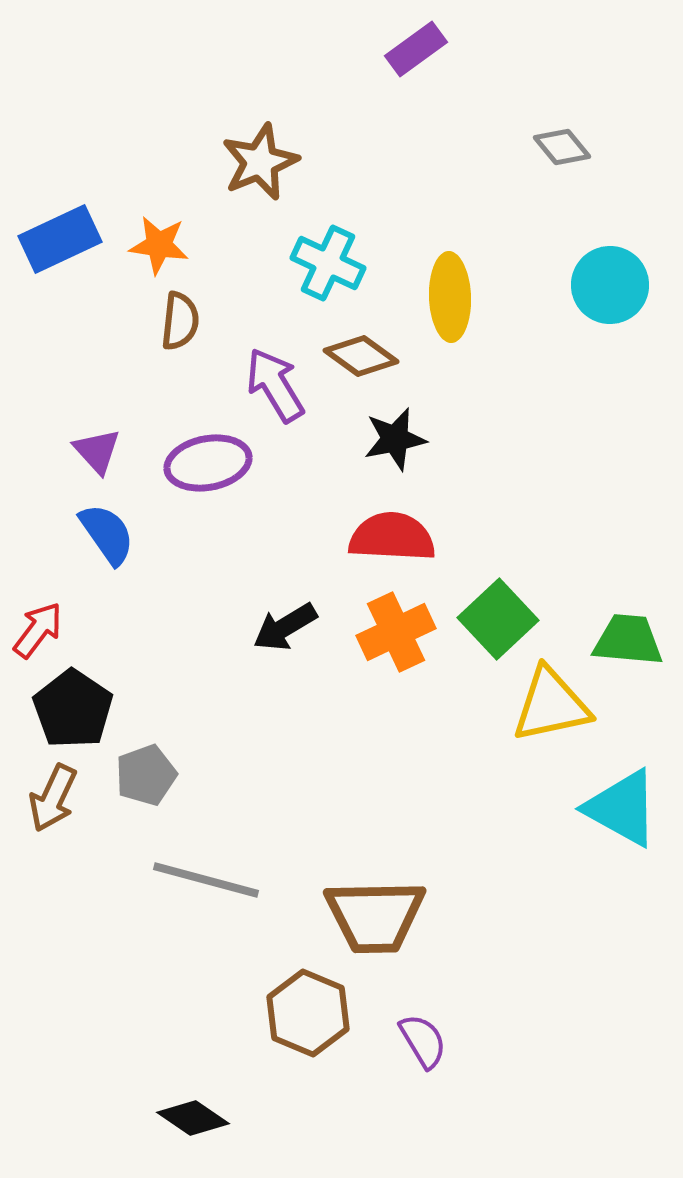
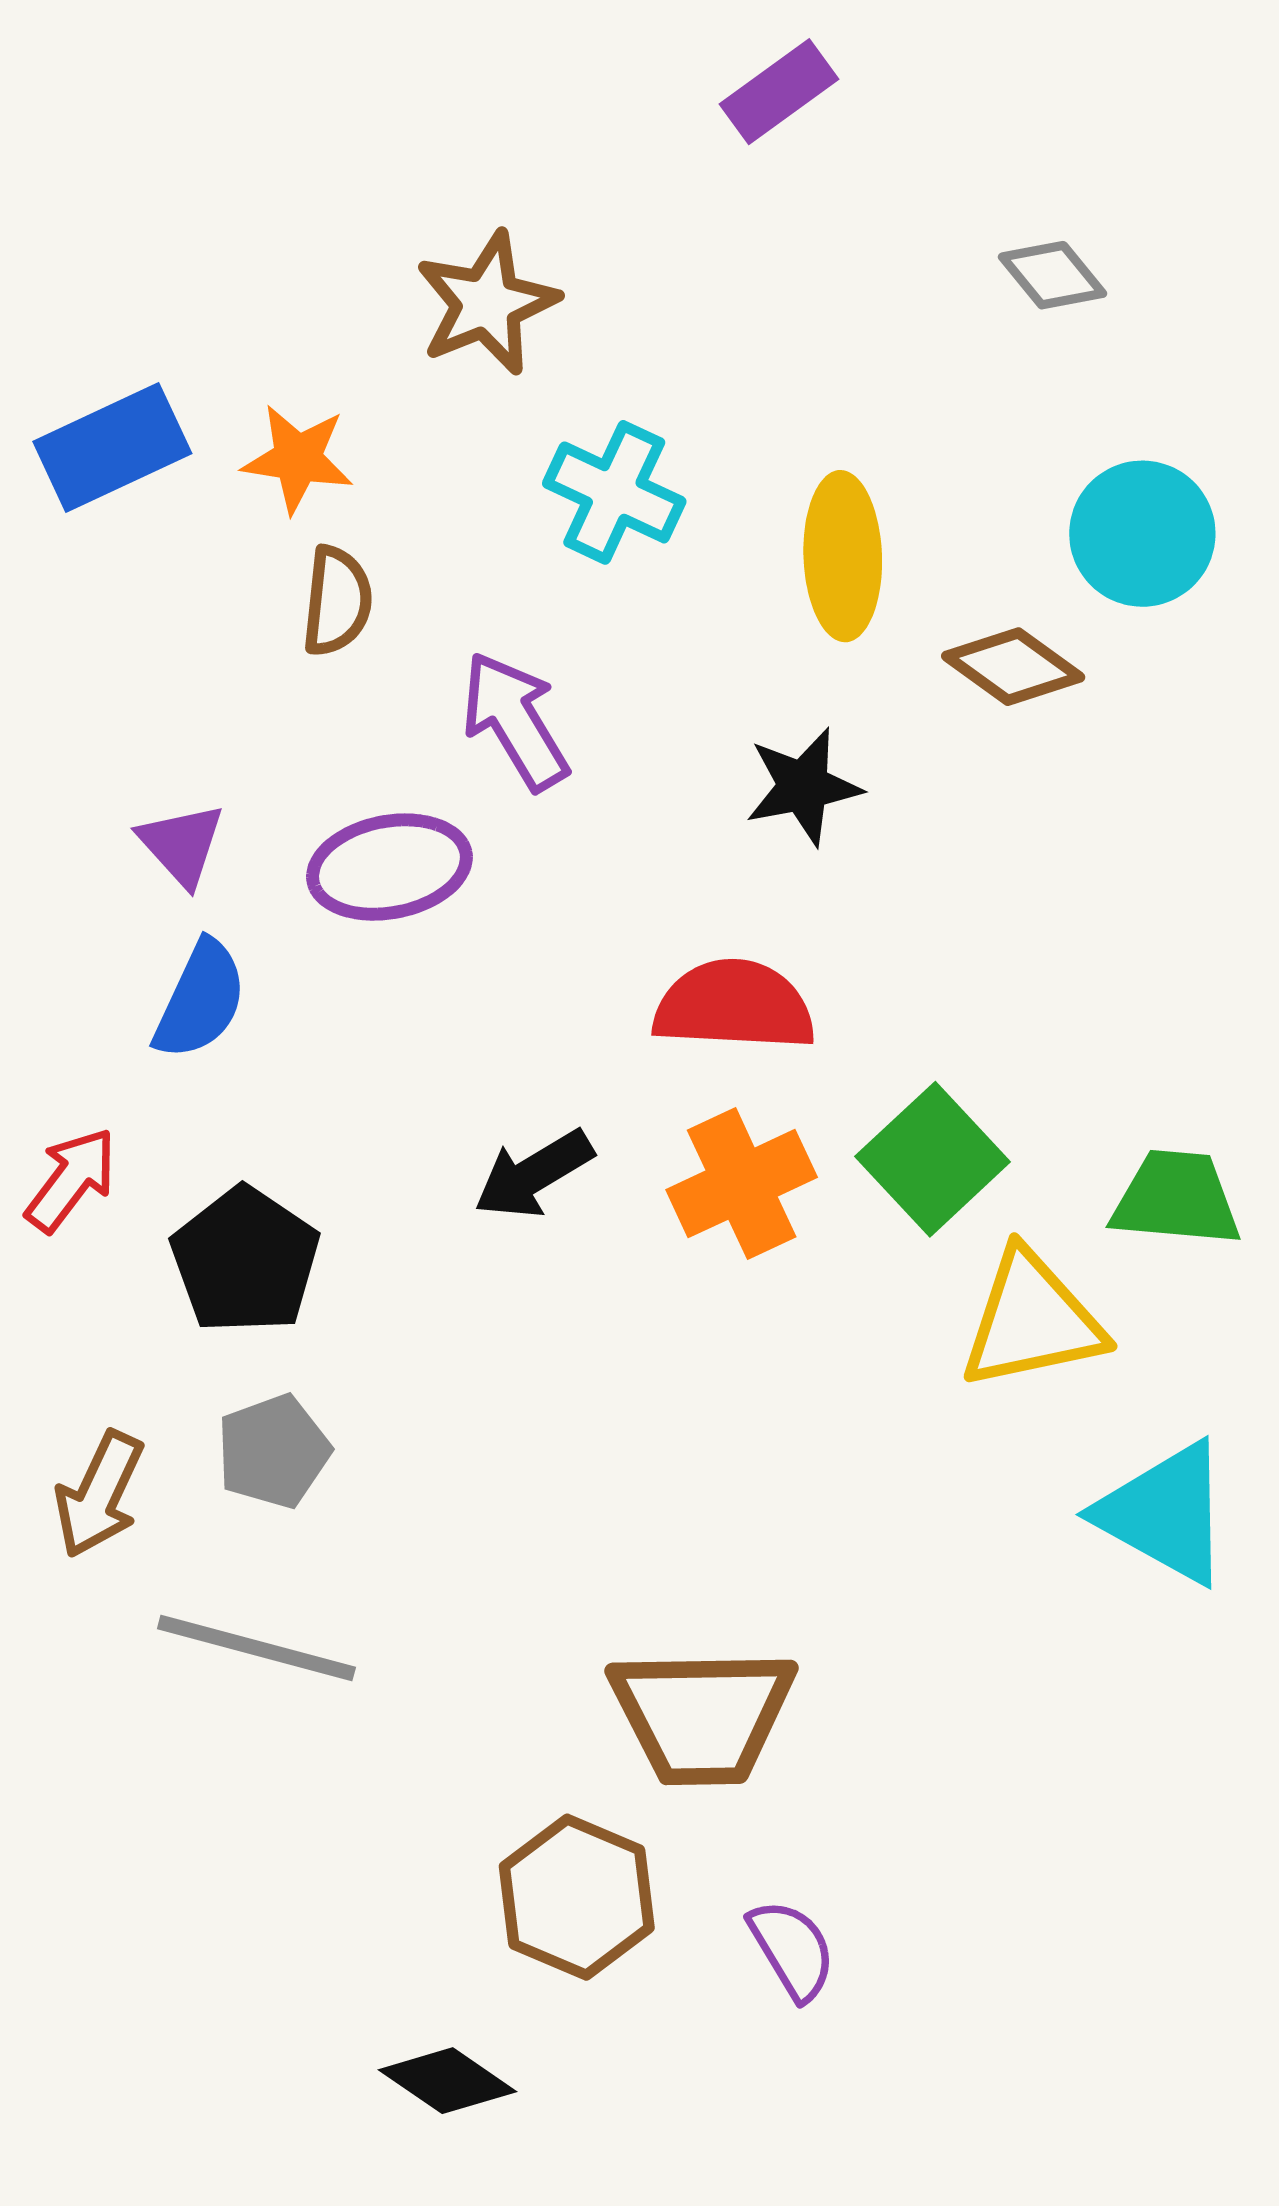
brown diamond: (361, 356) -> (1013, 667), moved
black star: (395, 439) -> (803, 786), moved
blue semicircle: (107, 534) -> (200, 1000), turned 60
black pentagon: (73, 709) -> (245, 1260), moved
gray line: (206, 880) -> (256, 1648), moved
black diamond: (193, 1118) -> (448, 2081), moved

